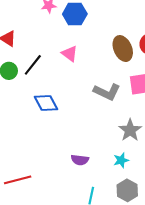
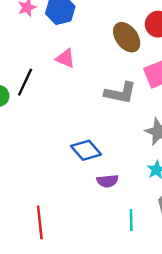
blue diamond: (46, 103) -> (86, 150), moved
red line: (18, 180) -> (40, 222), turned -68

